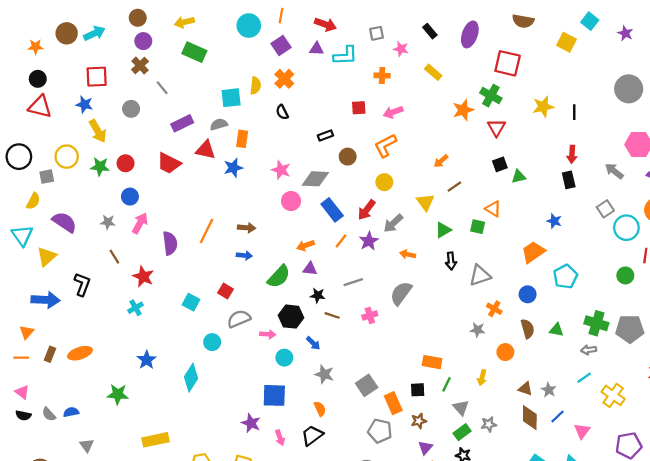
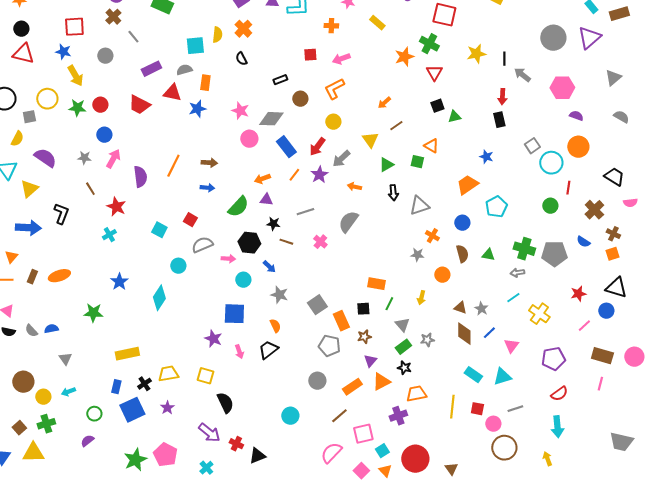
gray arrow: (614, 171) -> (522, 75), moved
pink cross: (370, 315) -> (320, 242), turned -32

